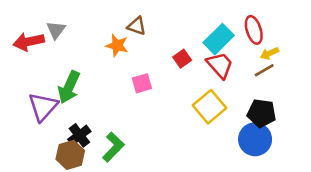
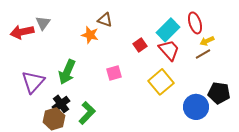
pink square: (142, 83) -> (114, 73), moved
green arrow: (69, 87) -> (67, 72), moved
black pentagon: (262, 113) -> (219, 93), moved

